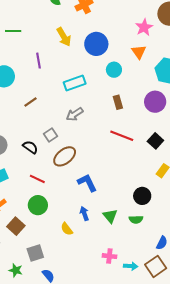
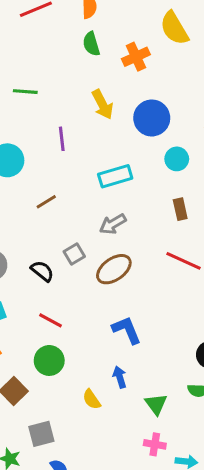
brown ellipse: (65, 156) -> (114, 269), moved
green triangle: (110, 216) -> (156, 404), moved

